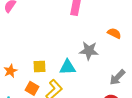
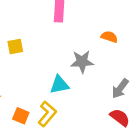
yellow square: (40, 67) -> (15, 46), moved

